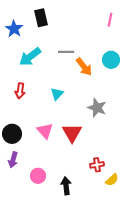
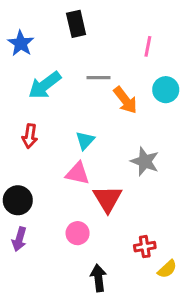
black rectangle: (41, 18) -> (76, 24), moved
pink line: (110, 20) -> (148, 46), moved
pink triangle: (45, 131) -> (78, 173), moved, turned -36
pink circle: (38, 176) -> (78, 233), moved

